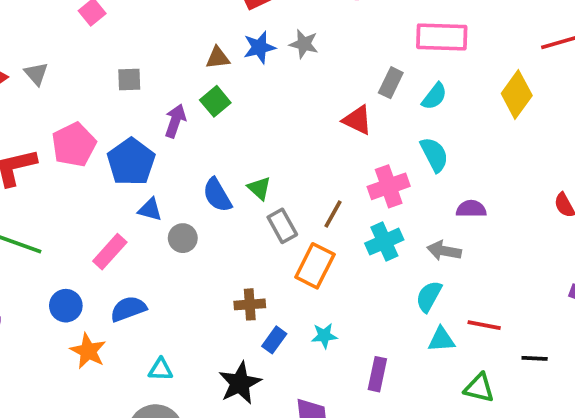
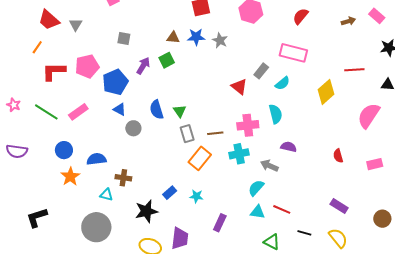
brown line: (333, 214) -> (215, 133), turned 42
pink rectangle: (110, 252) -> (78, 112), moved
brown cross: (250, 304) -> (123, 178), moved

